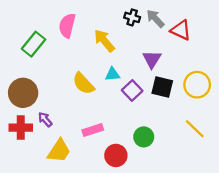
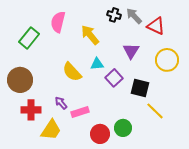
yellow circle: (197, 85) -> (167, 60), moved
black square: (162, 87) -> (140, 88), moved
purple arrow: (45, 119) -> (61, 103), moved
red cross: (21, 128) -> (31, 110), moved
yellow line: (195, 129) -> (155, 111), moved
green circle: (144, 137) -> (123, 128), moved

